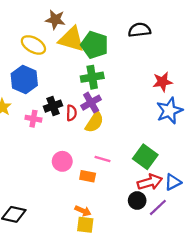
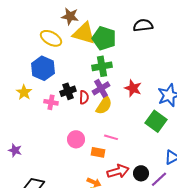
red star: (162, 82) -> (133, 88), moved, turned 30
green square: (145, 157) -> (156, 121), moved
red arrow: (150, 182) -> (118, 171), moved

